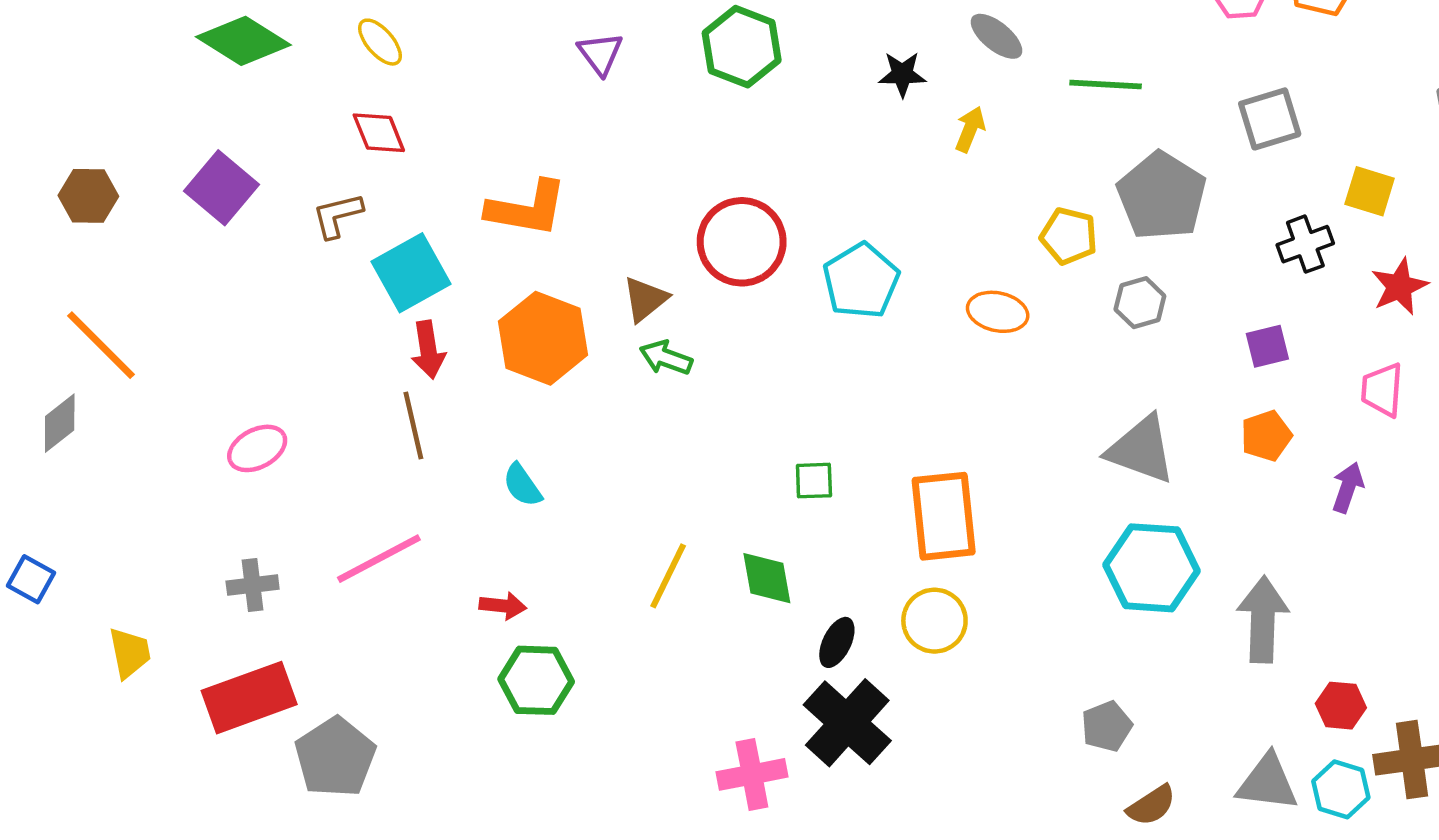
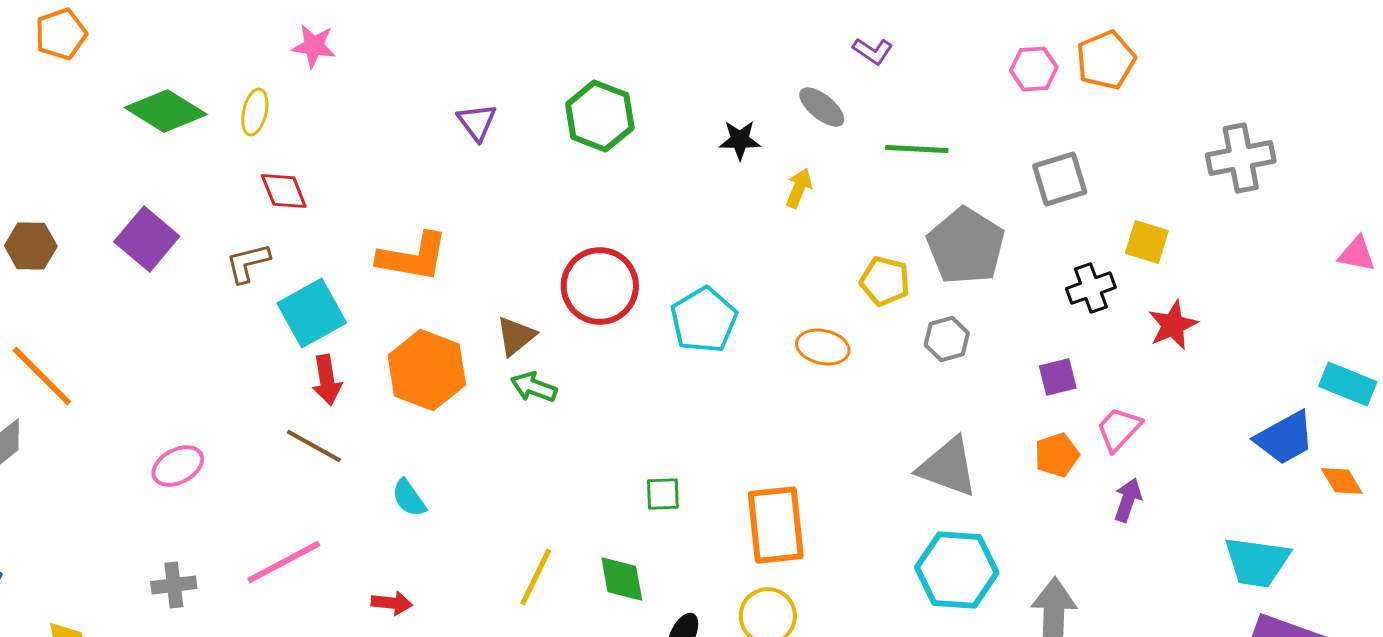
yellow ellipse: (380, 42) -> (255, 112), moved, turned 54
pink trapezoid: (1382, 390) -> (1119, 429), moved, turned 39
brown line: (413, 425) -> (314, 446), turned -48

